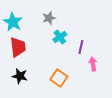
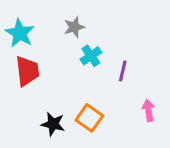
pink arrow: (93, 64) -> (148, 110), moved
black star: (20, 76) -> (53, 124), moved

